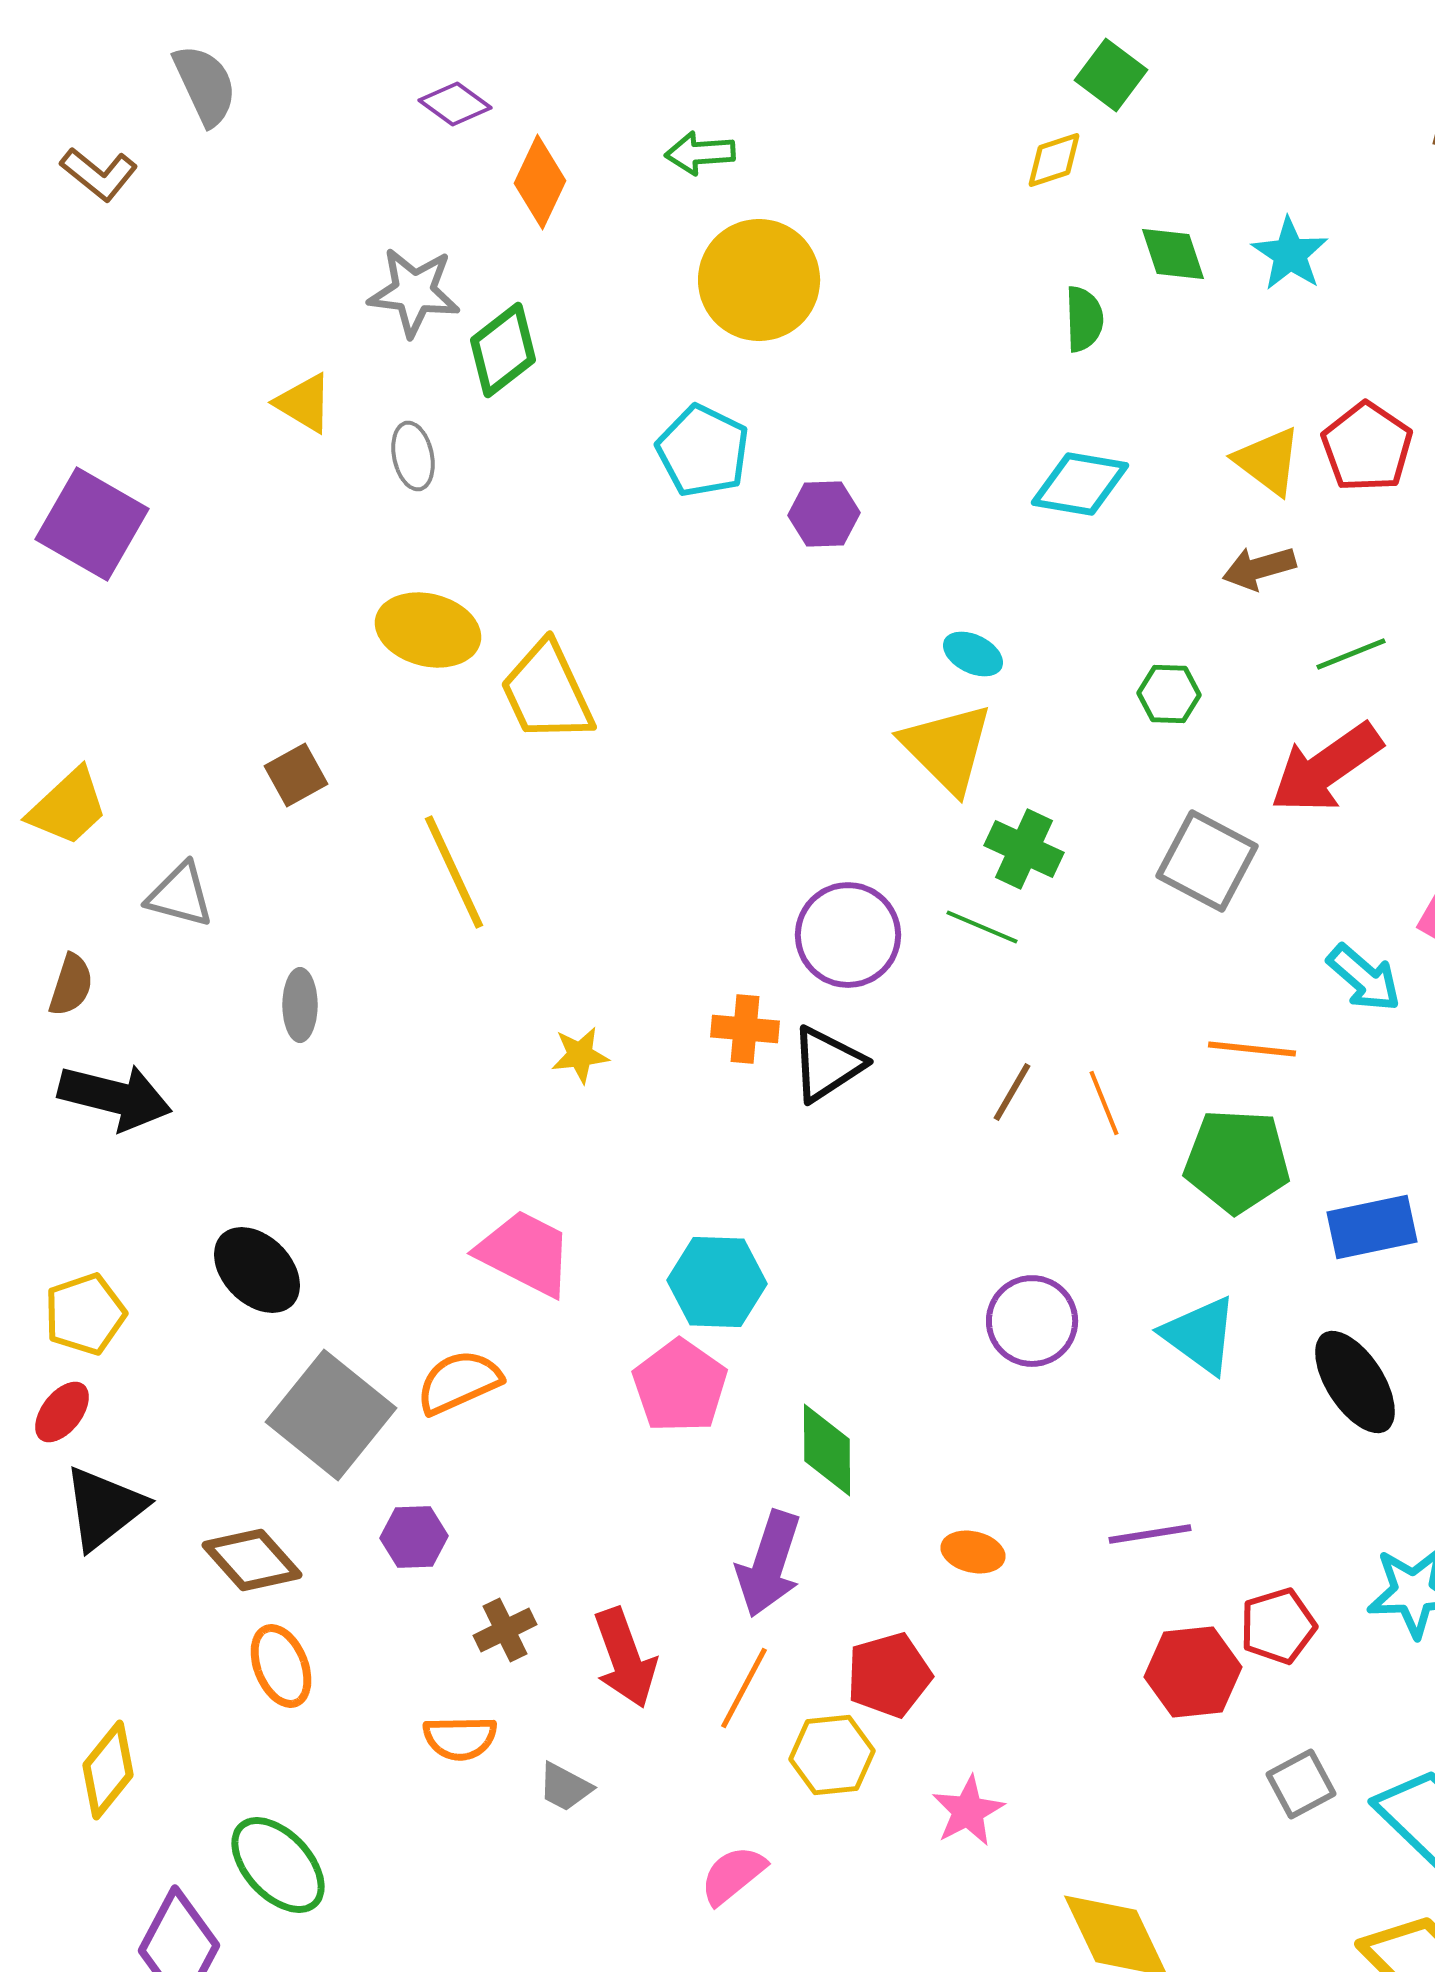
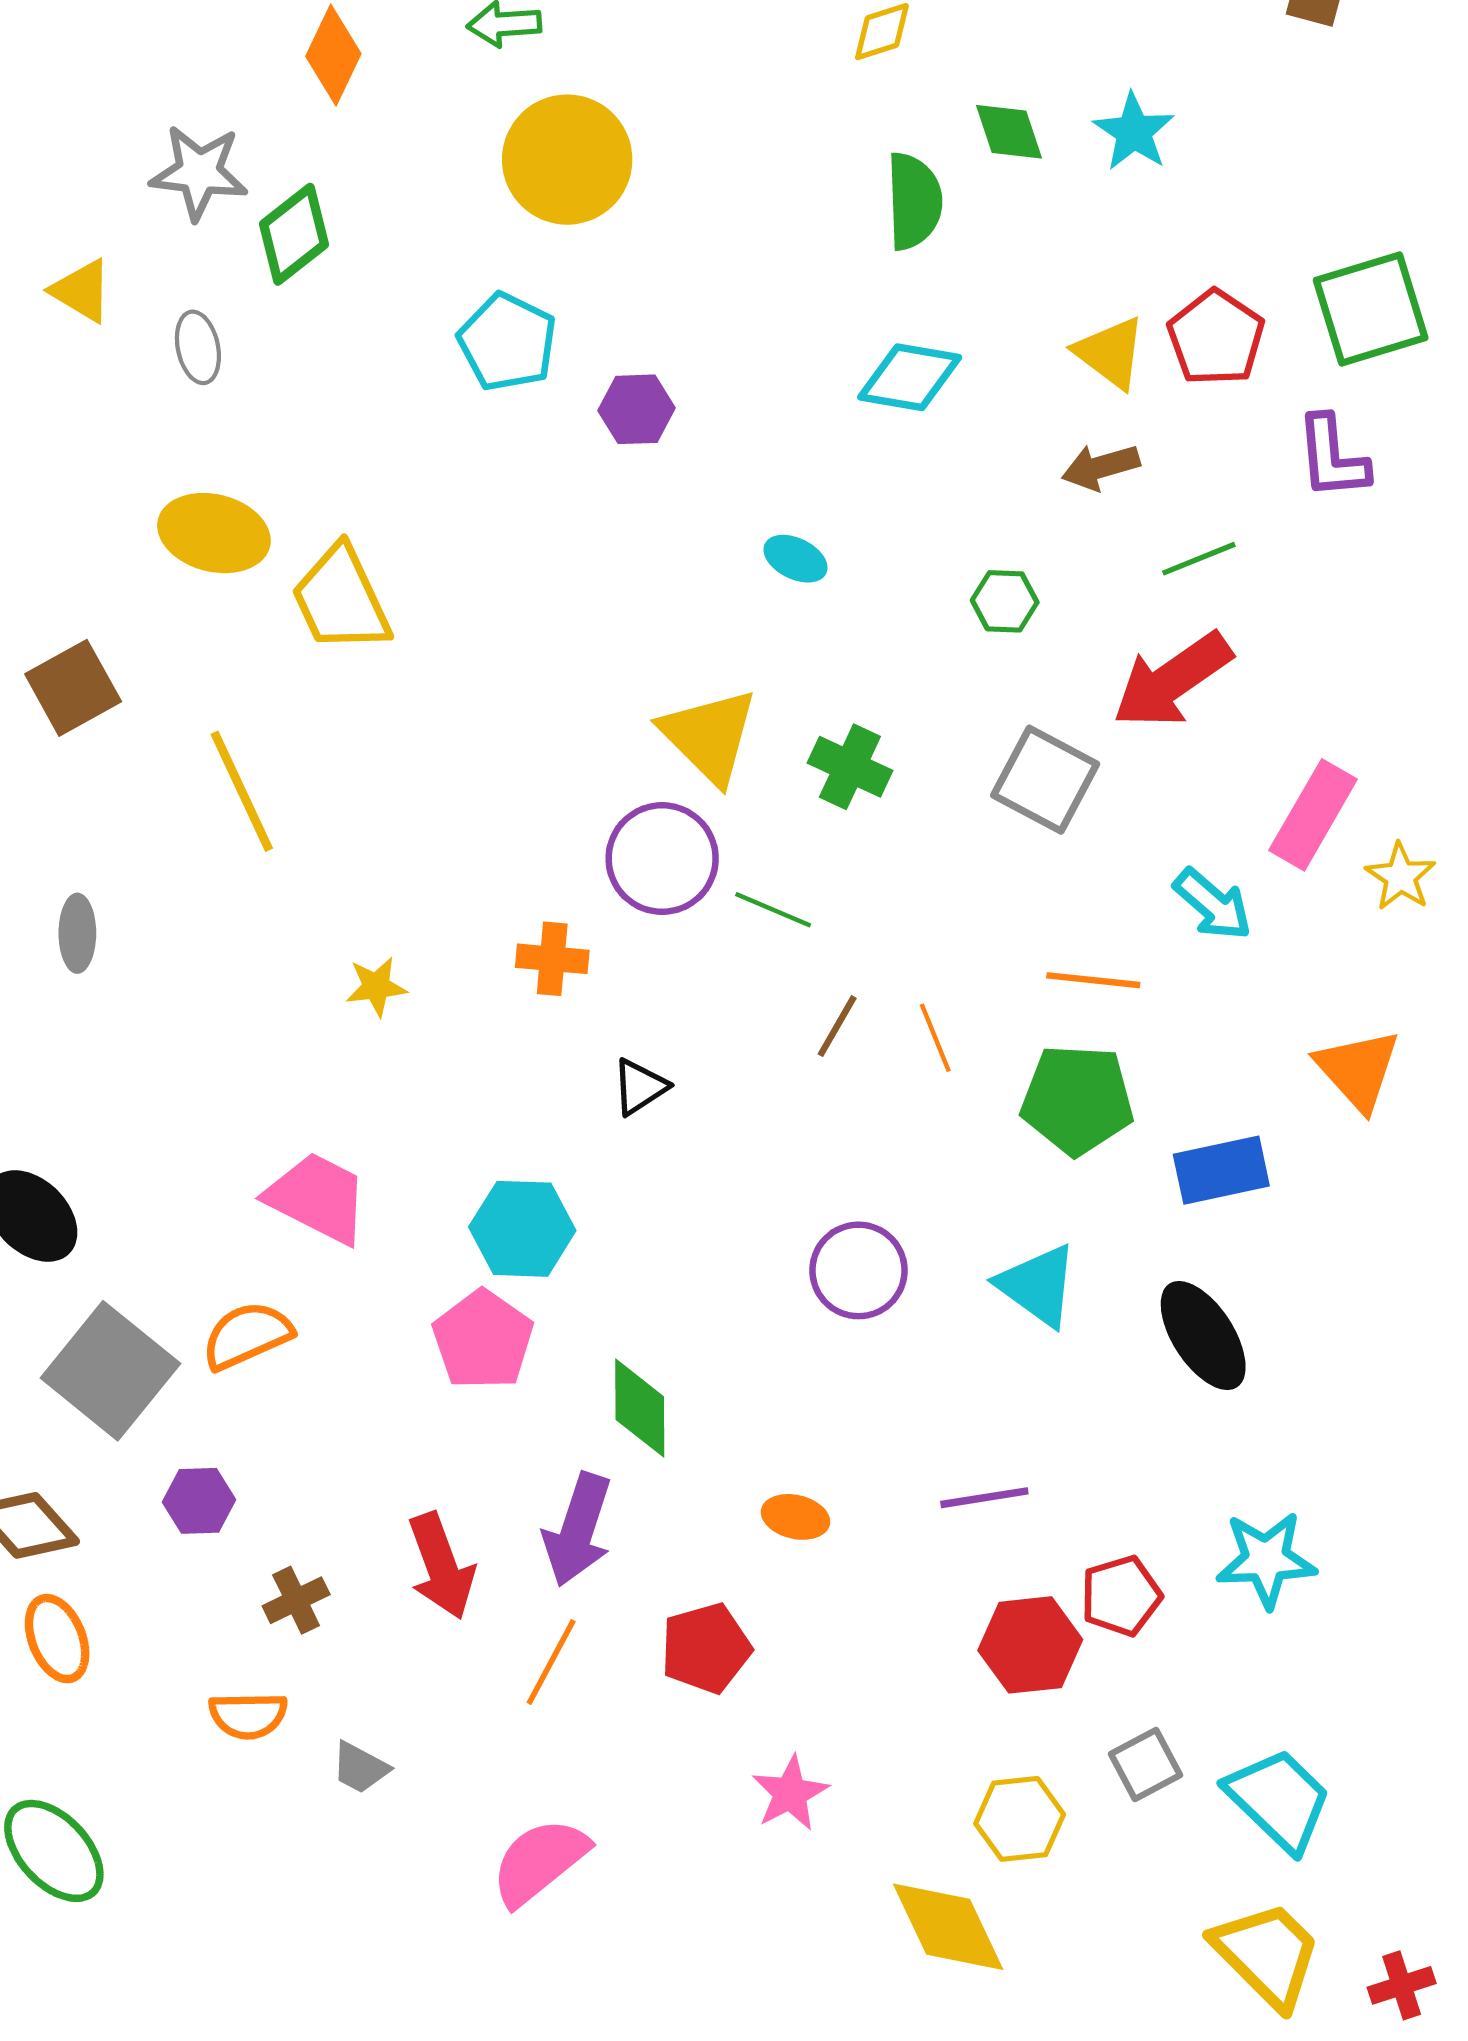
green semicircle: (1084, 319) -> (914, 201), size x1.4
yellow triangle: (947, 748) -> (709, 736), moved
brown square: (296, 775) -> (73, 688), size x1.4
green line: (982, 927) -> (773, 910), moved
black triangle: (827, 1064) -> (640, 1087), moved, size x0.7
red arrow: (625, 1658) -> (441, 1566), moved
yellow hexagon: (832, 1755) -> (1020, 1819), moved
pink semicircle: (733, 1875) -> (539, 1862), size x1.4

